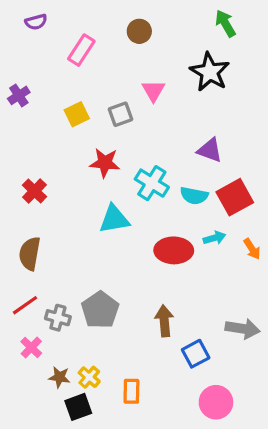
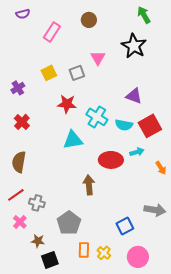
purple cross: (19, 95) -> (18, 88), moved
orange arrow: (252, 249) -> (161, 168), moved
gray pentagon: (100, 310) -> (69, 223), moved
brown arrow: (164, 321) -> (89, 185), moved
yellow cross: (89, 377) -> (104, 253), moved

